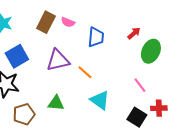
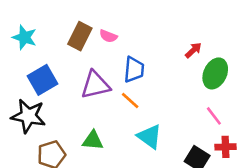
blue trapezoid: (96, 37) -> (134, 70), moved
pink line: (140, 85) -> (214, 116), moved

